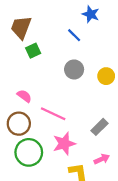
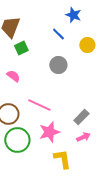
yellow circle: (106, 76) -> (87, 45), moved
pink semicircle: (24, 96) -> (13, 76), moved
pink arrow: (102, 159) -> (83, 137), moved

